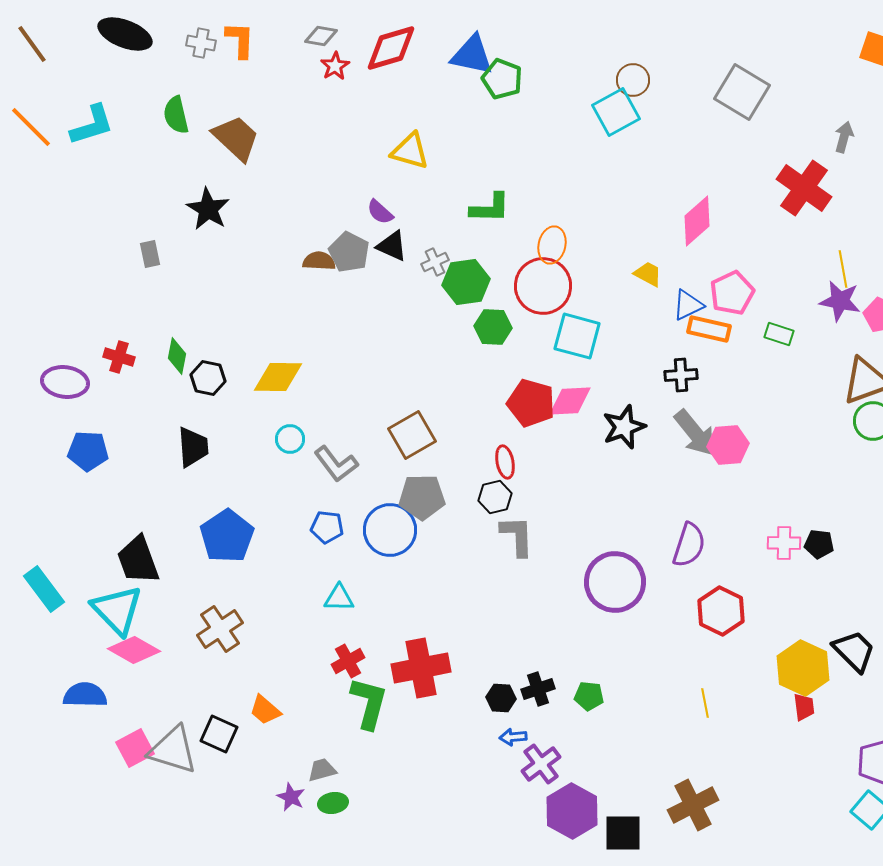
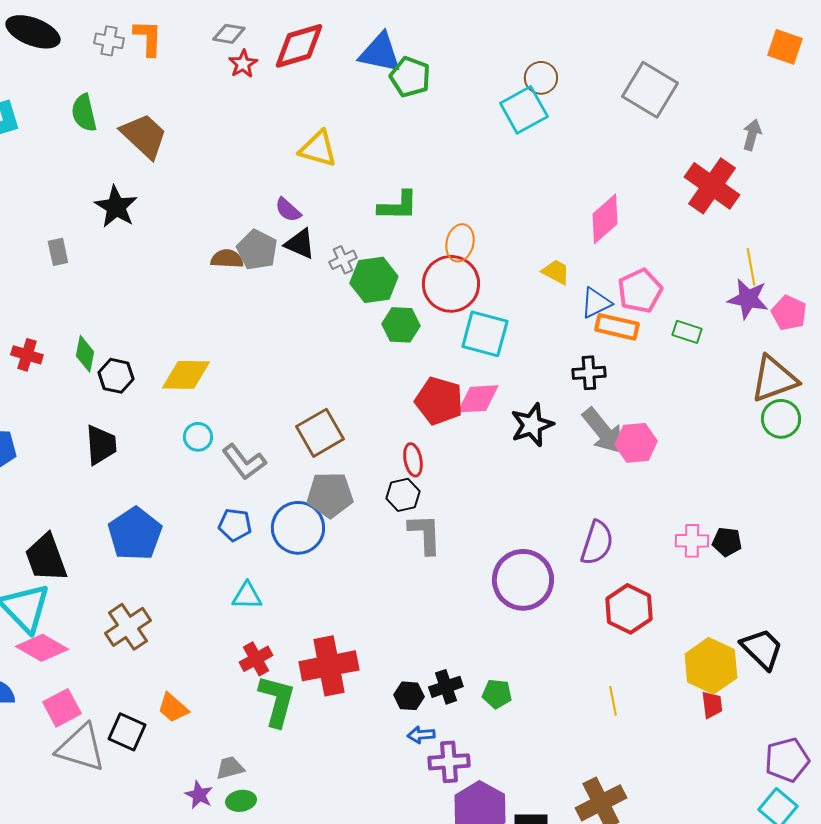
pink square: (135, 748) -> (62, 708), moved
purple cross: (541, 764) -> (449, 762), turned 33

